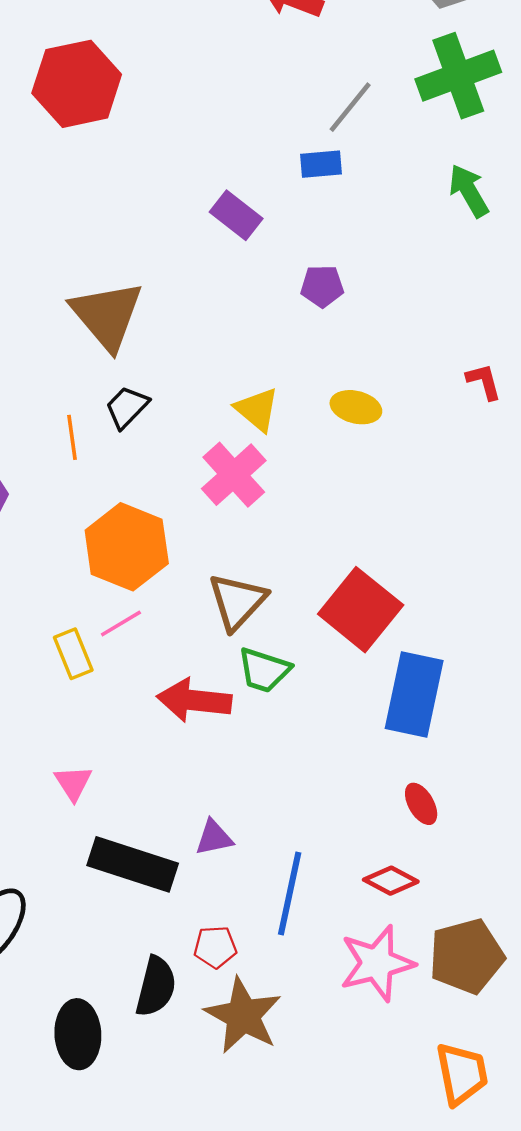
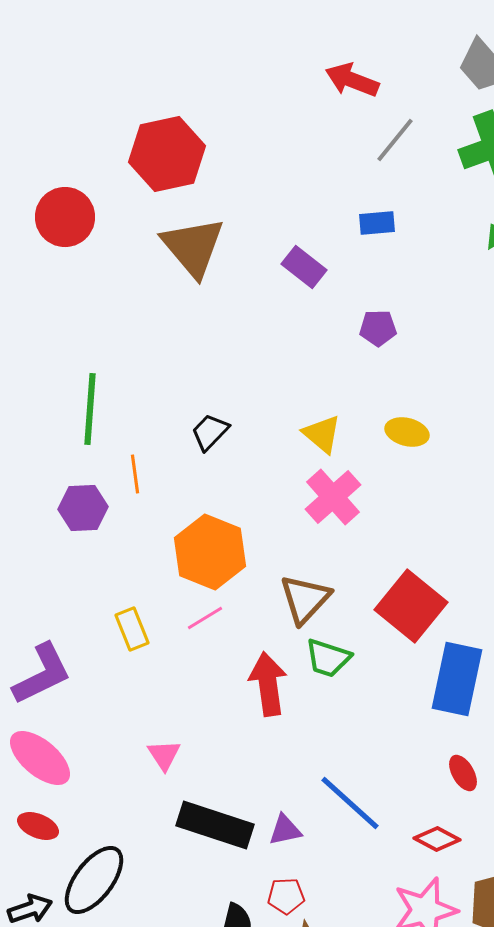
gray line: (350, 107) -> (395, 140), moved
brown triangle: (107, 315) -> (193, 247), moved
orange line: (72, 437) -> (135, 474), moved
pink cross: (234, 475) -> (333, 497), moved
yellow rectangle: (73, 654) -> (132, 629), moved
red arrow: (194, 700) -> (268, 684), turned 76
purple triangle: (214, 838) -> (285, 830), moved
blue line: (290, 893) -> (350, 803), moved, turned -60

